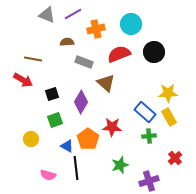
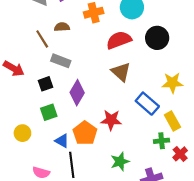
brown line: (33, 59) -> (42, 39), moved, turned 48
gray rectangle: (84, 62) -> (61, 61), moved
brown triangle: (106, 83) -> (121, 72), moved
yellow rectangle: (169, 117) -> (172, 121), moved
green cross: (149, 136) -> (162, 141), moved

